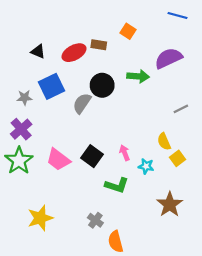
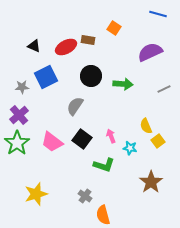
green arrow: (138, 76) -> (123, 84), moved
gray semicircle: (82, 103) -> (75, 106), moved
gray line: (181, 109) -> (164, 89), moved

